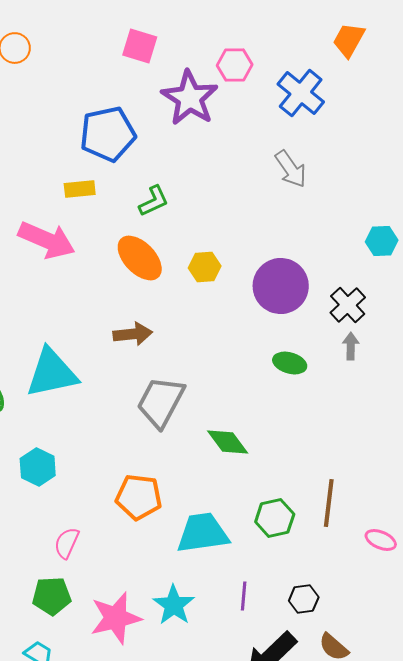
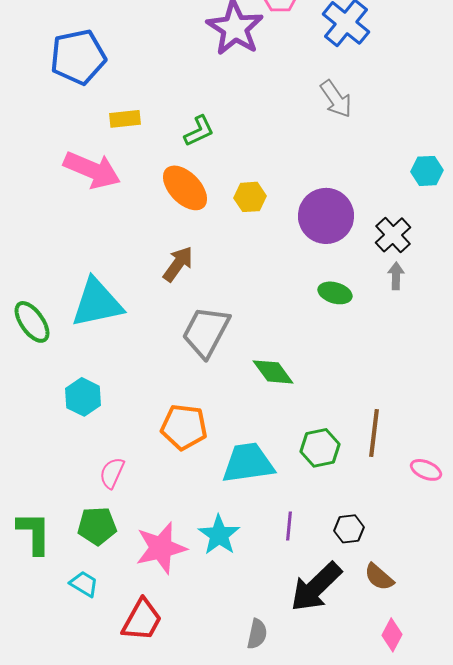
blue pentagon: (108, 134) -> (78, 57), moved
brown arrow: (133, 334) -> (178, 264), turned -48

